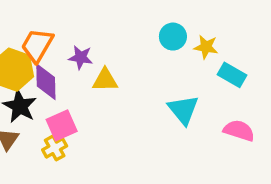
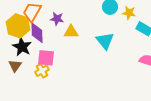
cyan triangle: (183, 110) -> (105, 41), moved
pink square: (62, 125) -> (46, 58), turned 30

